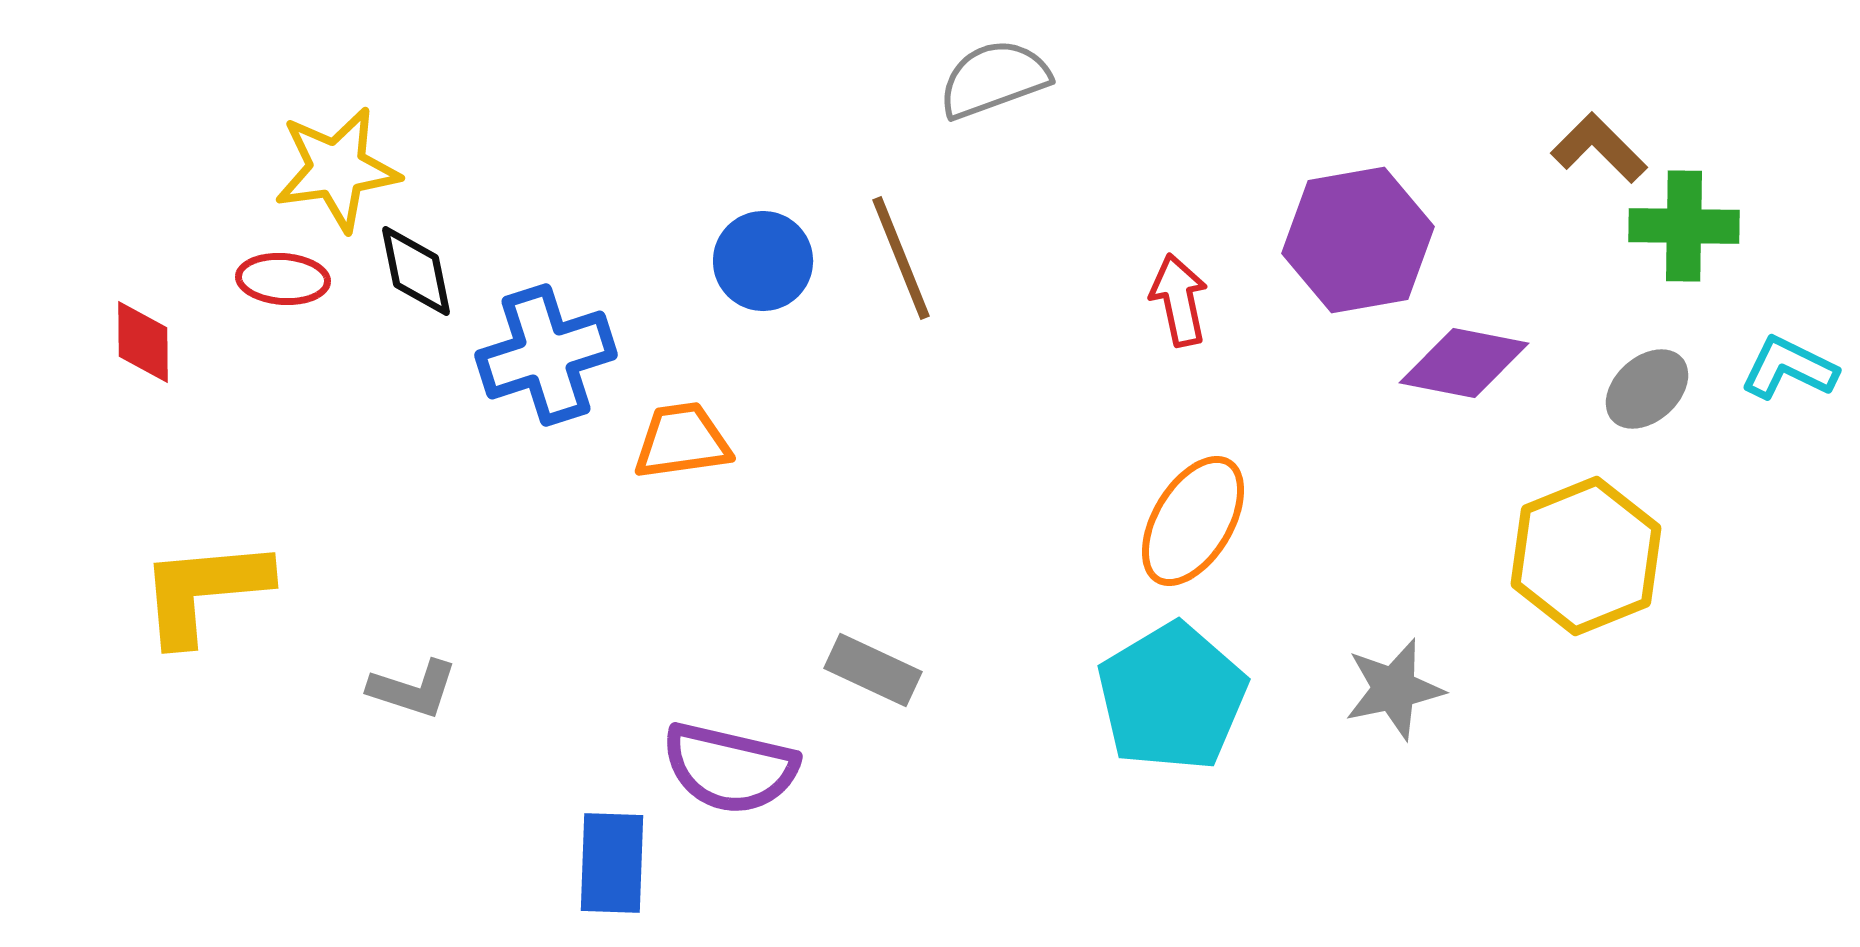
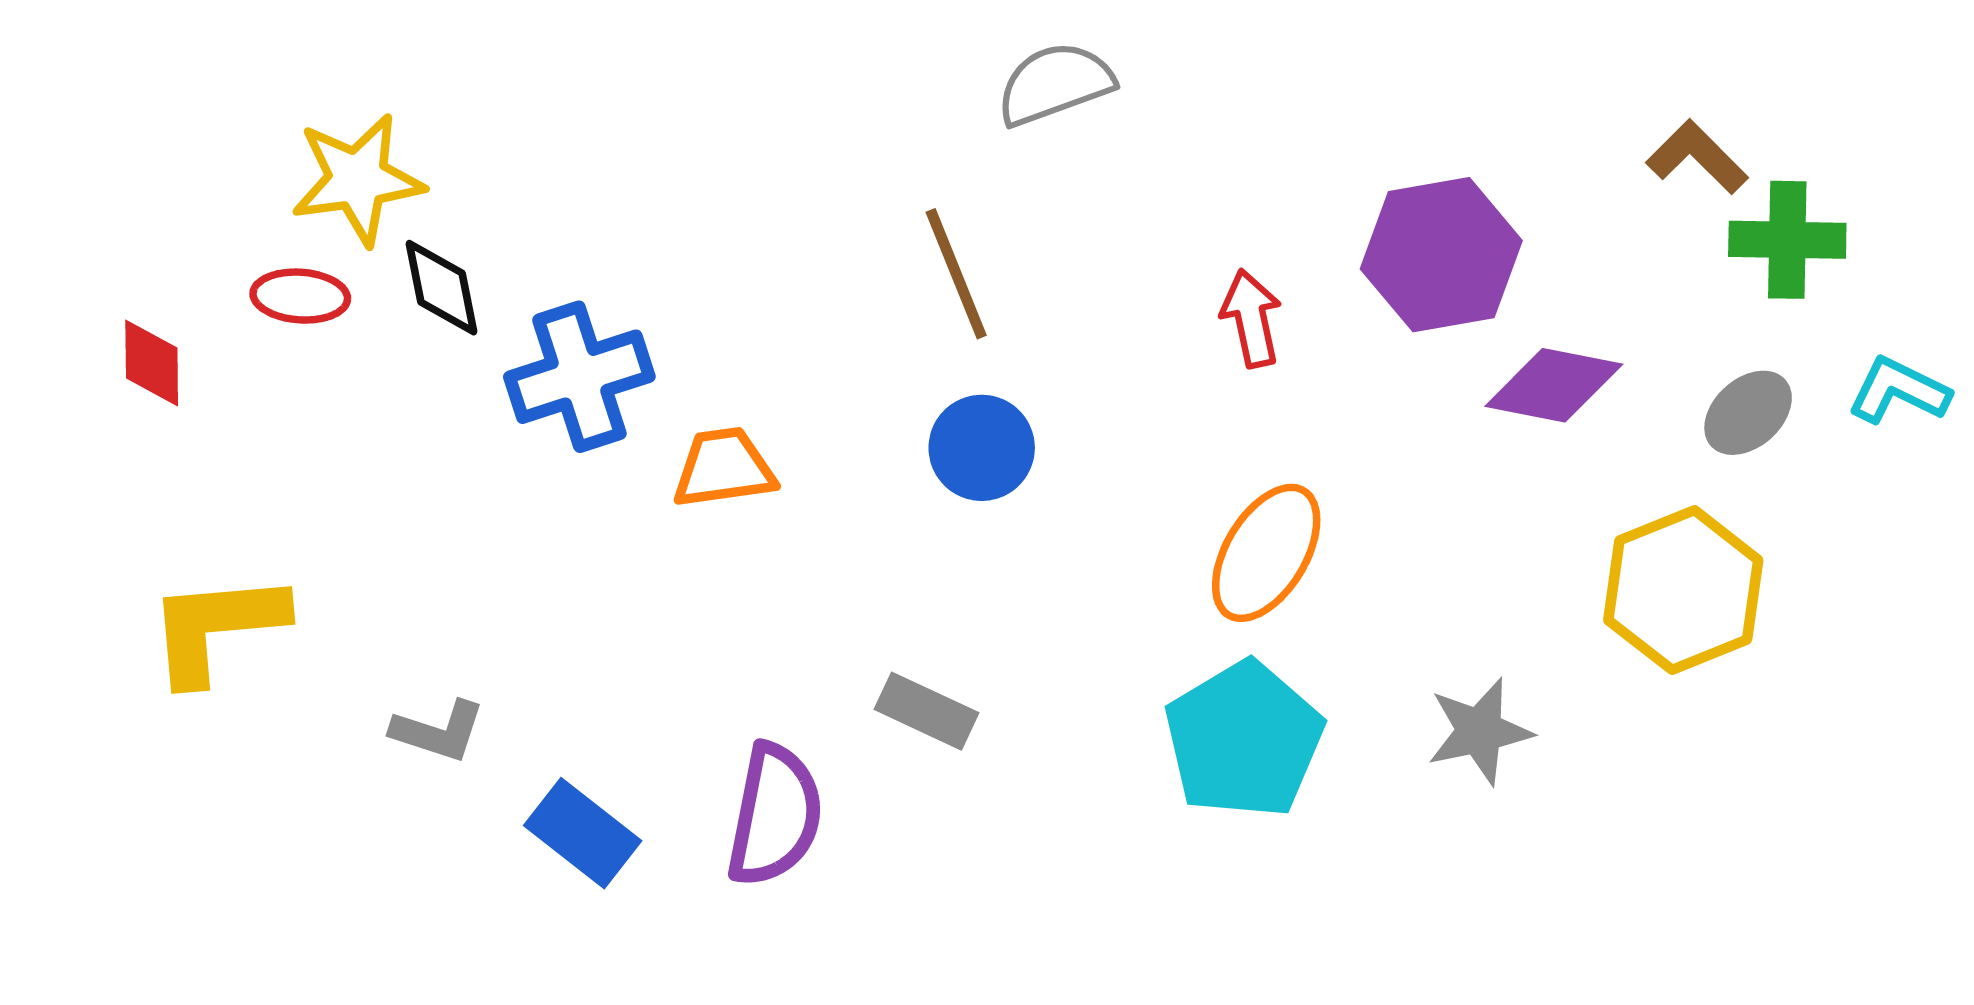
blue circle: (763, 261) -> (982, 448), moved
purple semicircle: (730, 768) -> (775, 815), turned -92
blue rectangle: (612, 863) -> (583, 833), moved, turned -54

